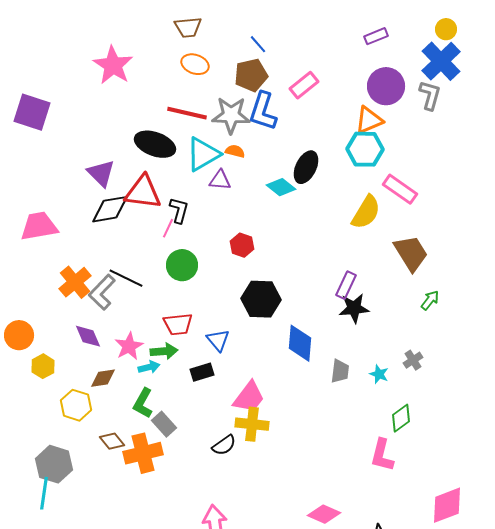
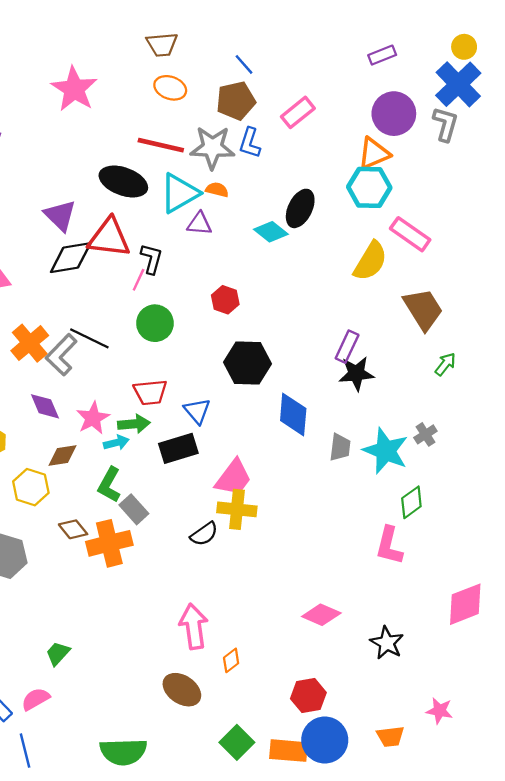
blue L-shape: (263, 111) -> (250, 143), size x0.7
black rectangle: (202, 372) -> (178, 448), size x1.4
cyan star: (379, 374) -> (386, 451), size x2.0

